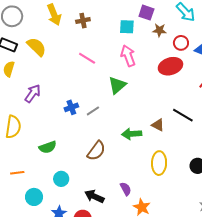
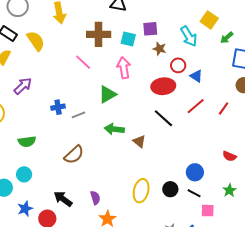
purple square: (146, 13) -> (150, 29), turned -35
brown cross: (83, 21) -> (99, 34), moved, size x1.6
black line: (183, 115) -> (163, 118), moved
green arrow: (132, 134) -> (114, 129), moved
yellow ellipse: (159, 163) -> (141, 191), moved
cyan circle: (61, 179) -> (24, 174), moved

